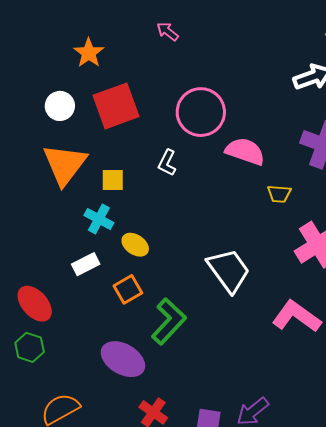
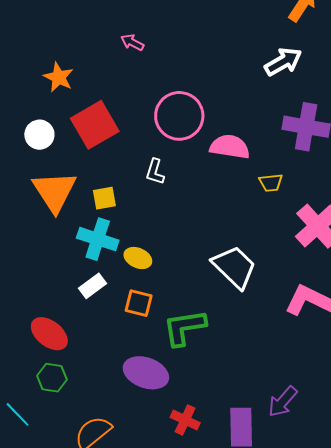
cyan cross: (99, 219) -> (98, 239), size x1.4
orange square: (128, 289) -> (139, 303), turned -36
green L-shape: (169, 321) -> (184, 328), turned -132

